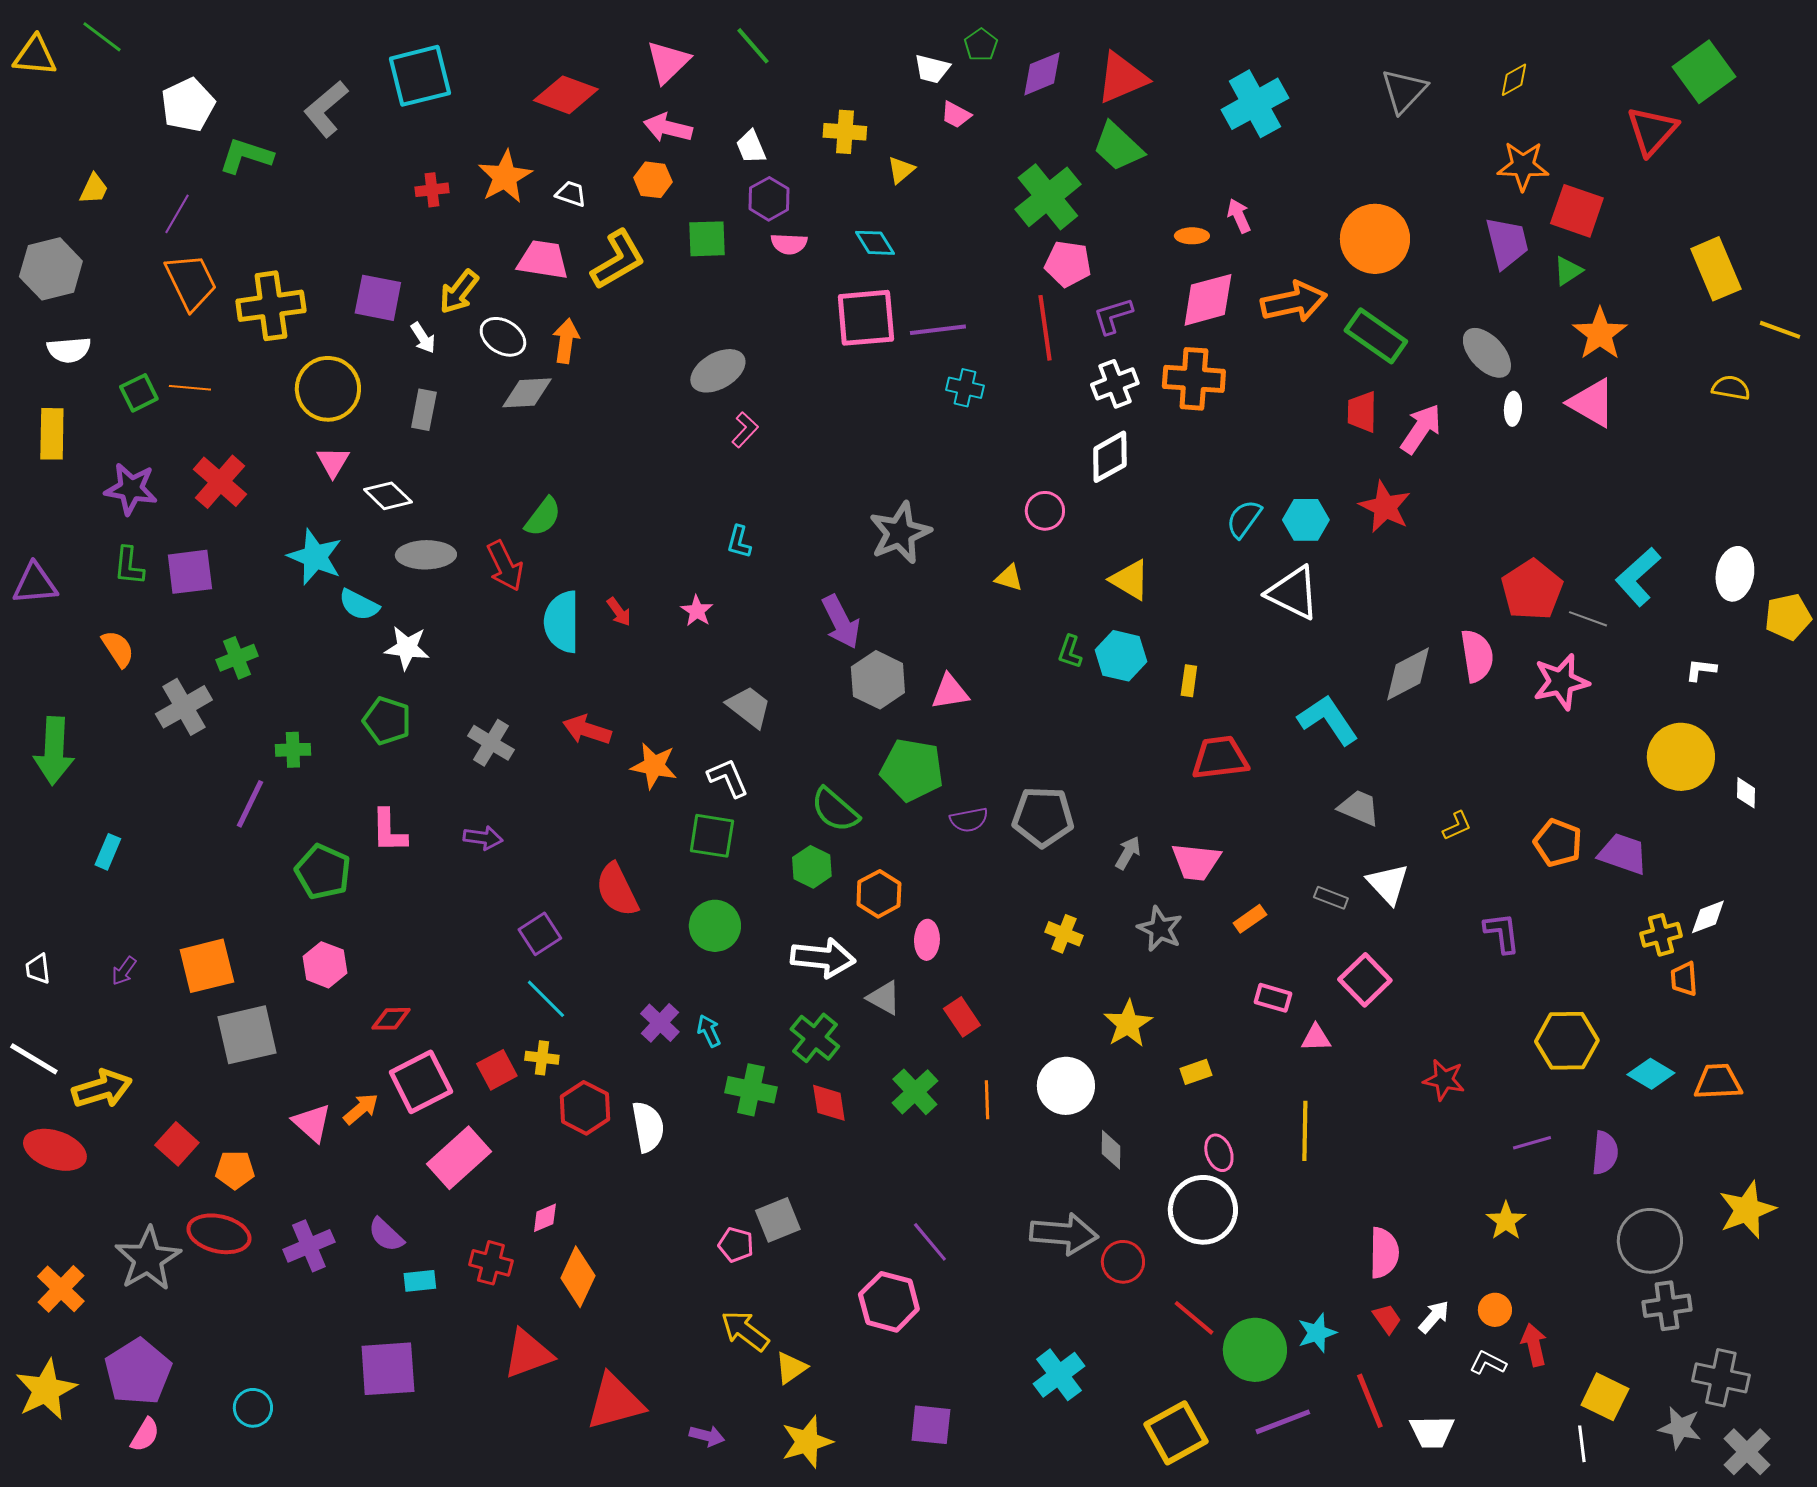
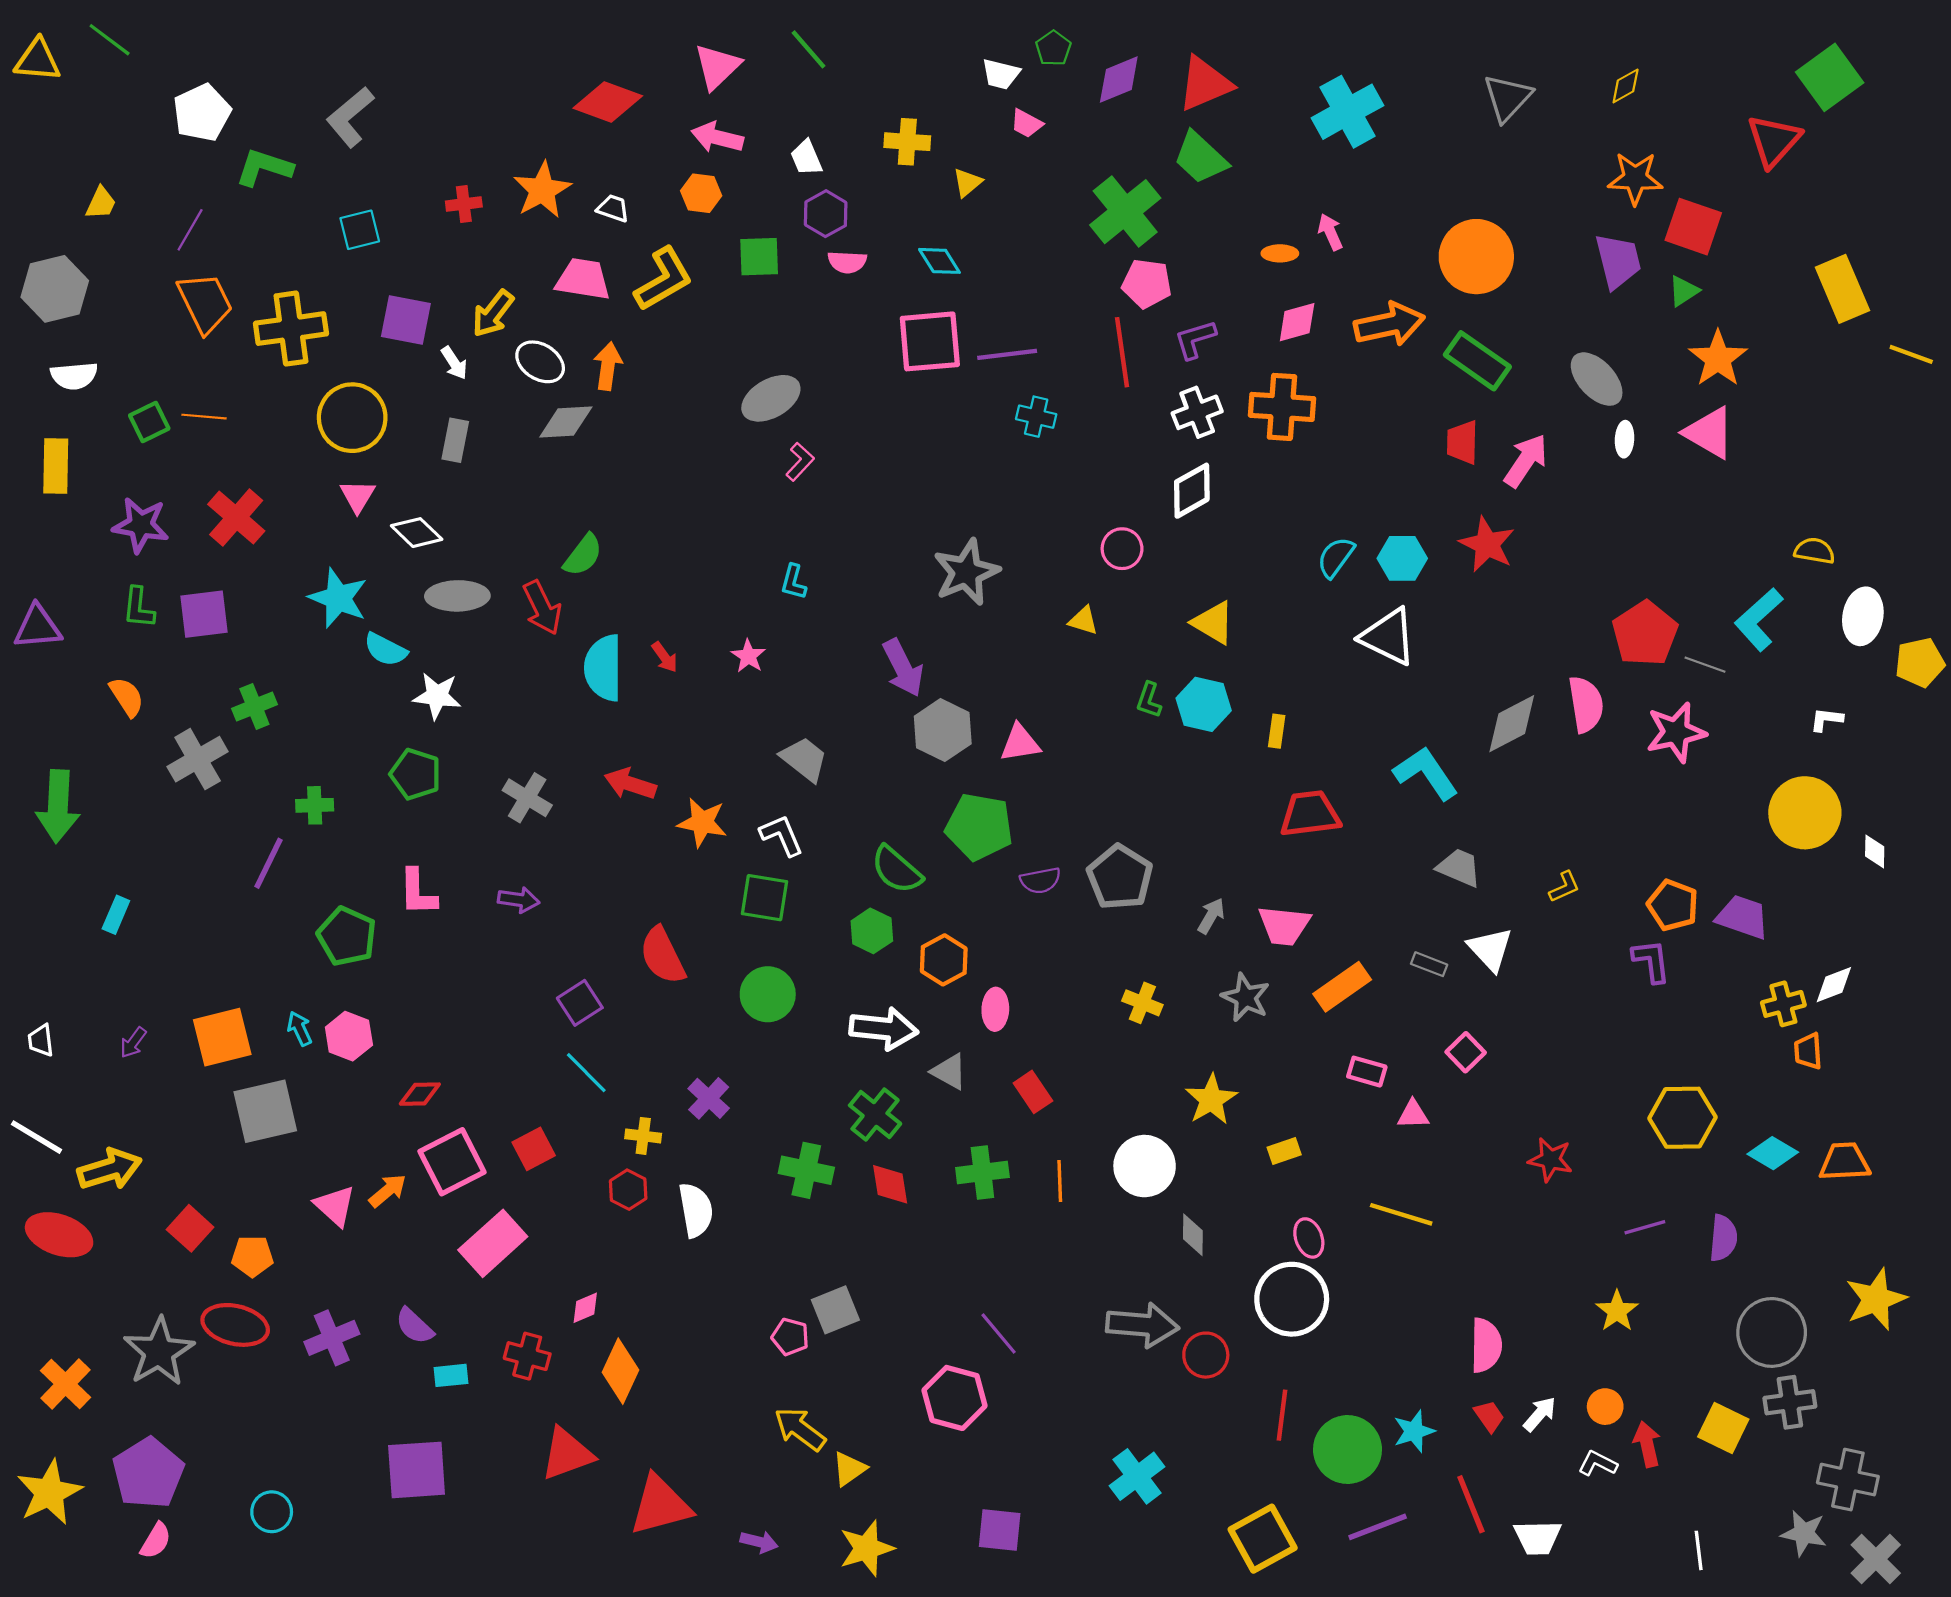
cyan square: (420, 76) -> (360, 230), moved, size x0.6
pink diamond: (1208, 300) -> (1297, 322), size x0.7
yellow semicircle: (1731, 388) -> (1815, 551), moved
gray pentagon: (1043, 817) -> (1120, 877), turned 30
orange rectangle: (1250, 919) -> (1342, 987), size x1.6
purple L-shape: (1502, 933) -> (1651, 961), moved
pink square: (1365, 980) -> (1466, 1052), size x0.7
cyan arrow: (709, 1031) -> (300, 1029), moved
yellow cross: (542, 1058) -> (643, 1136), moved
green cross: (915, 1092) -> (982, 1172), turned 36
red hexagon: (585, 1108) -> (628, 1190), size x0.7
yellow line: (1305, 1131) -> (1401, 1214), turned -74
red line: (1194, 1318) -> (1282, 1415), turned 57
yellow square: (1605, 1397) -> (1723, 1428), moved

